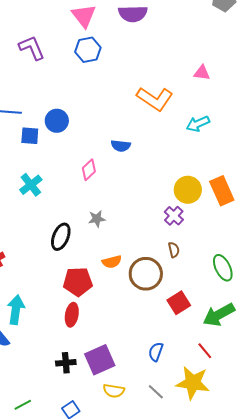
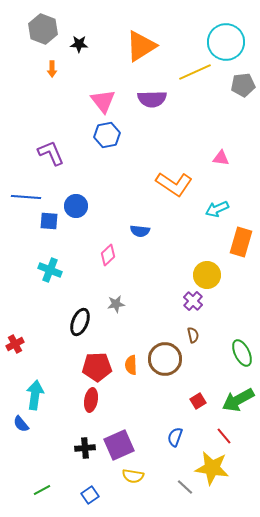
purple L-shape: (32, 48) -> (51, 153), moved
cyan cross: (31, 185) -> (50, 270), turned -30
orange rectangle: (222, 191) -> (241, 242), moved, turned 40
orange semicircle: (112, 262) -> (131, 365), moved, turned 102
red square: (179, 303) -> (198, 401), moved, size x0.7
gray line: (156, 392) -> (185, 487), moved

